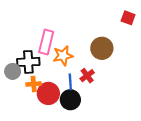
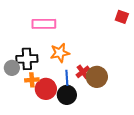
pink rectangle: (46, 42) -> (44, 24), moved, turned 75
brown circle: (102, 48) -> (97, 77), moved

